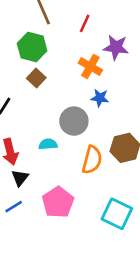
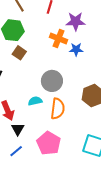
blue star: (100, 98) -> (76, 49), moved
orange semicircle: (92, 160) -> (58, 109), moved

